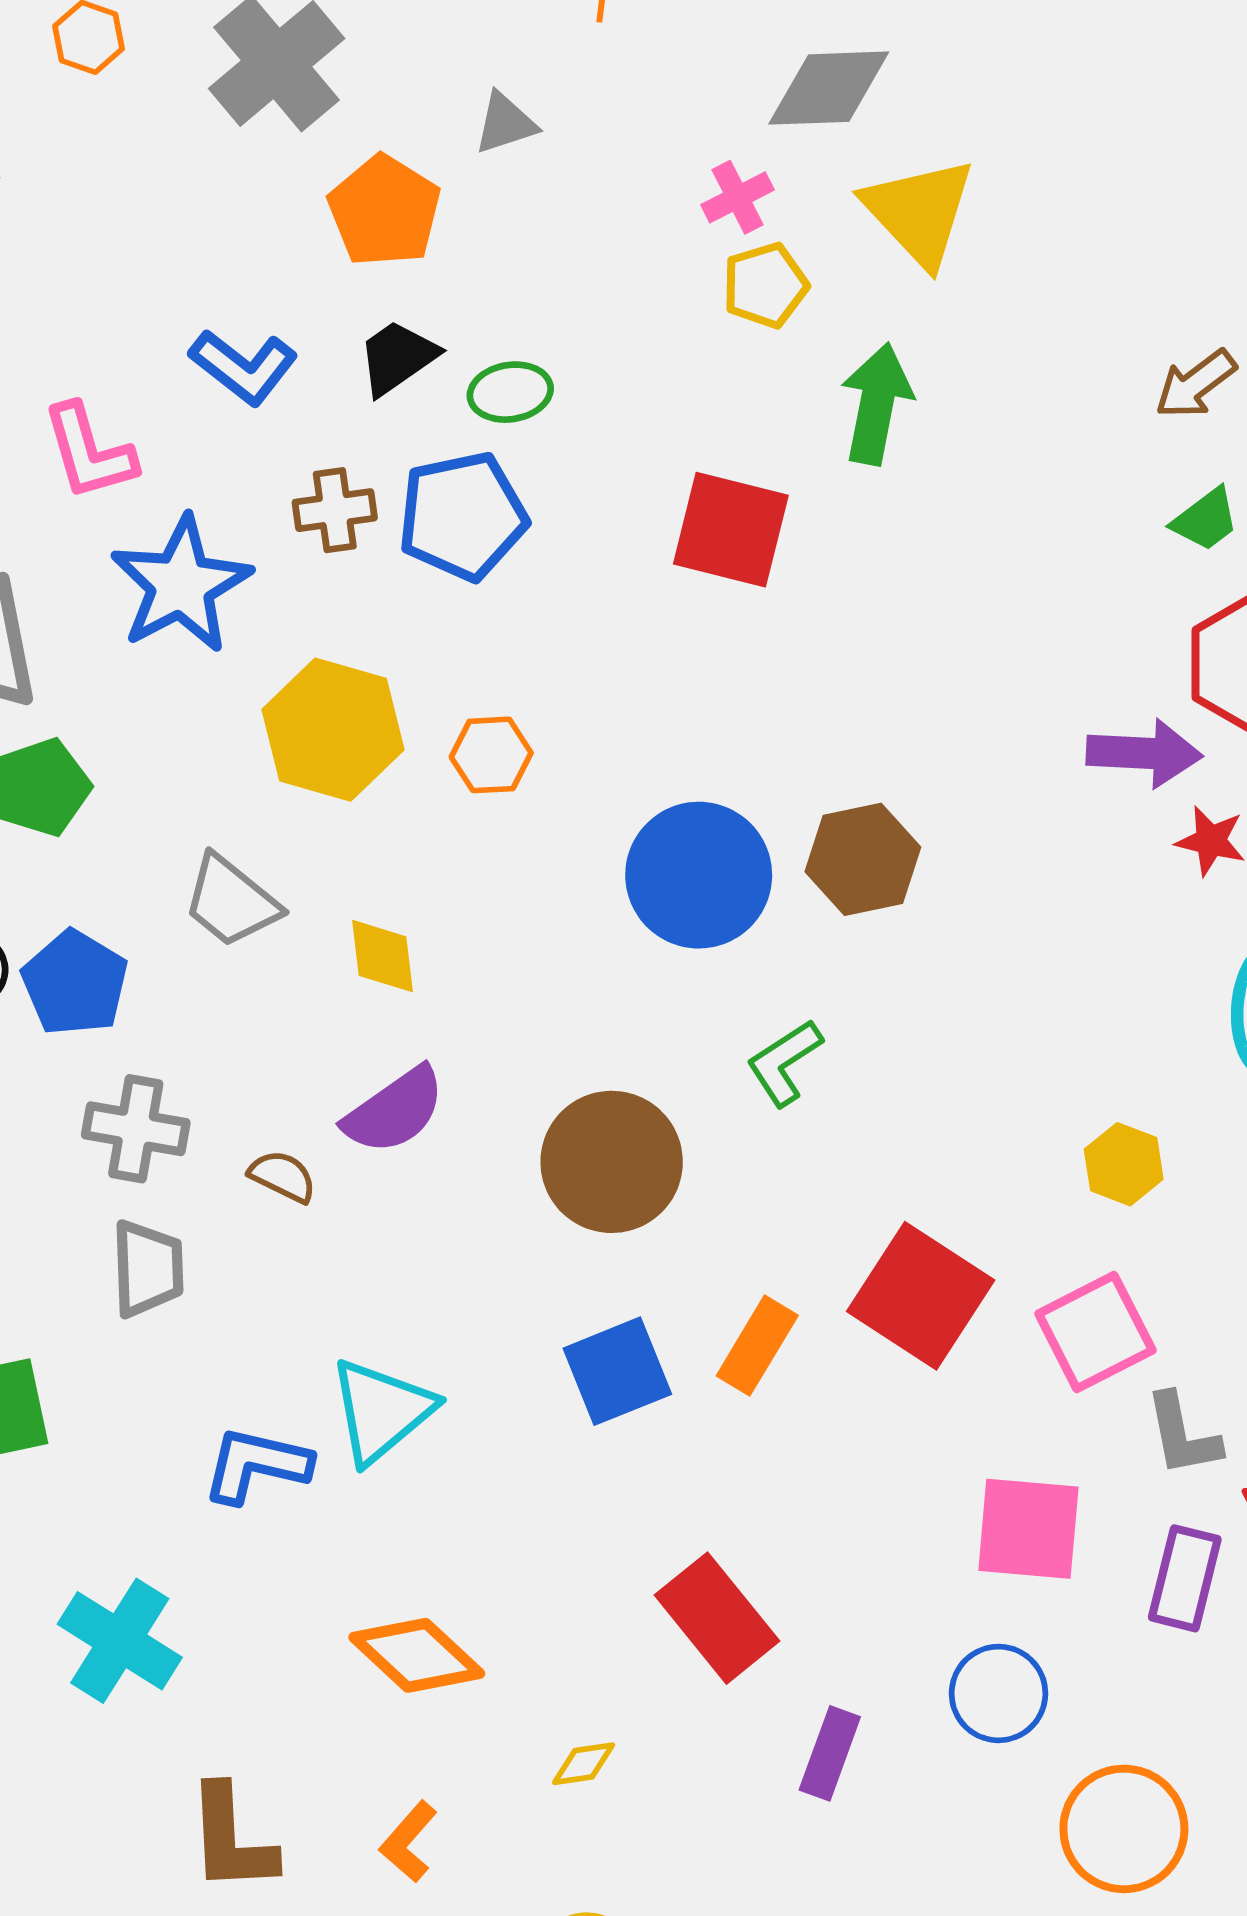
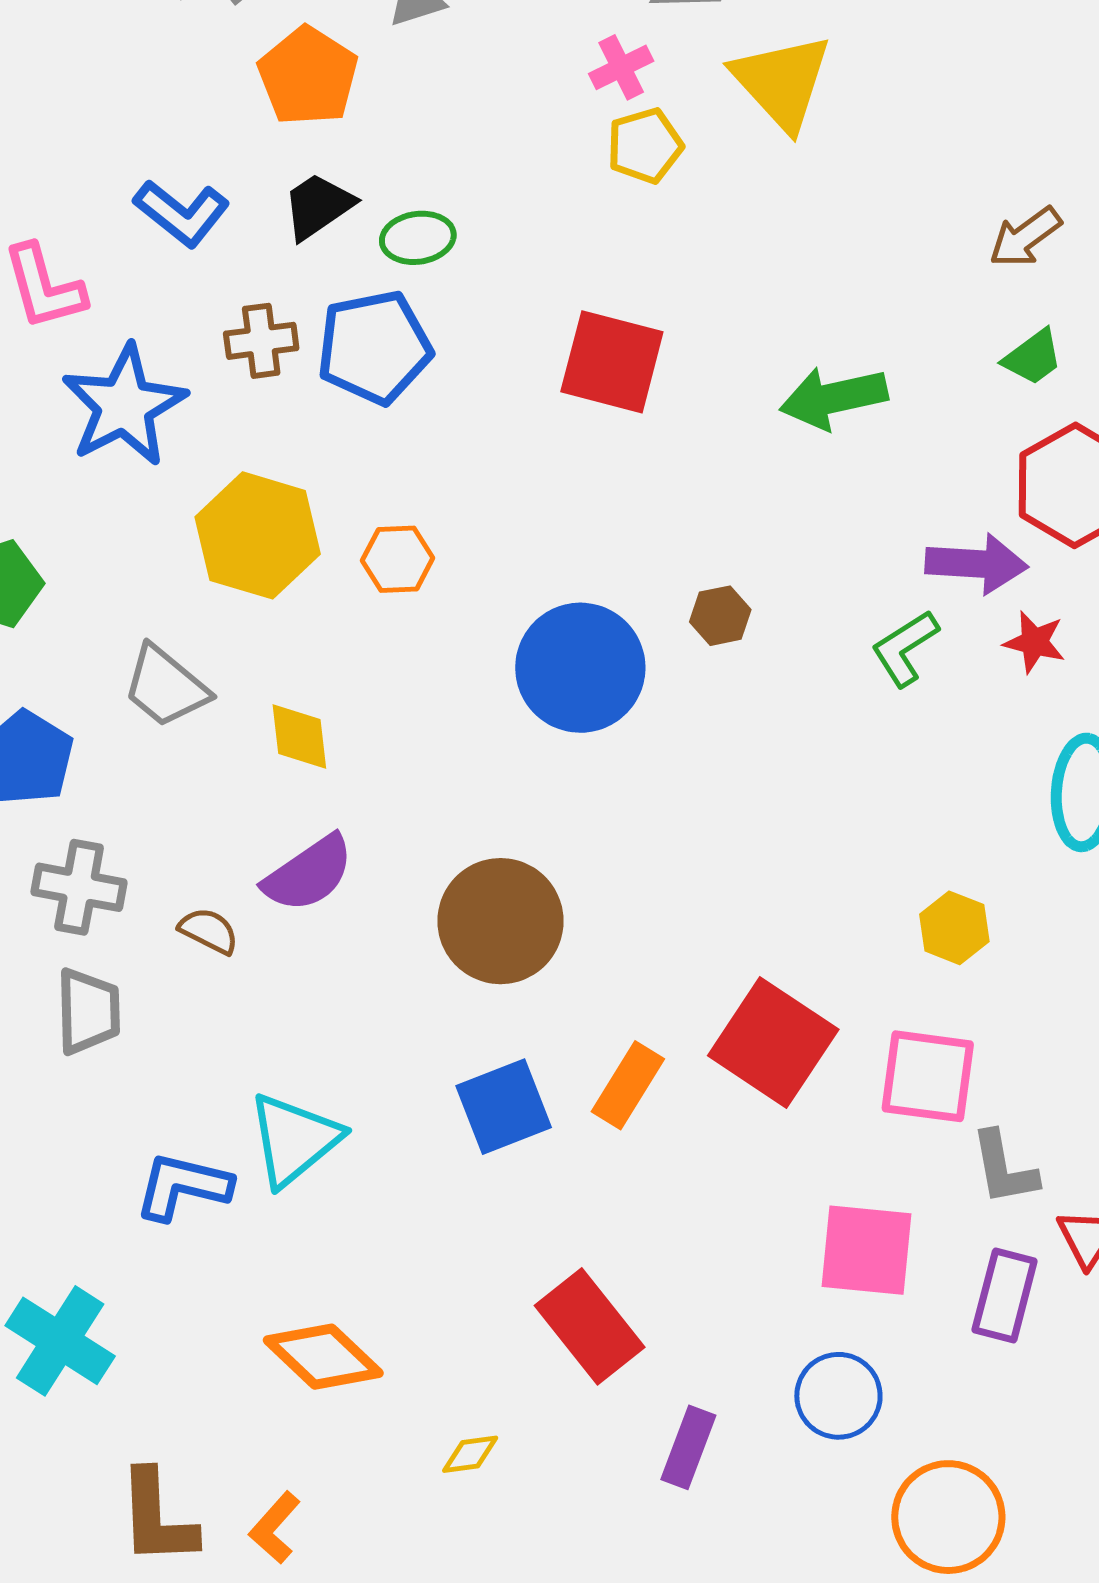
green arrow: (876, 404) -> (834, 398), moved, turned -114
brown hexagon: (863, 859) -> (720, 616), moved, size x0.6
green L-shape: (784, 1063) -> (905, 648), moved
pink square: (1095, 1332) -> (928, 1076), turned 34
orange L-shape: (409, 1842) -> (275, 1528), moved

